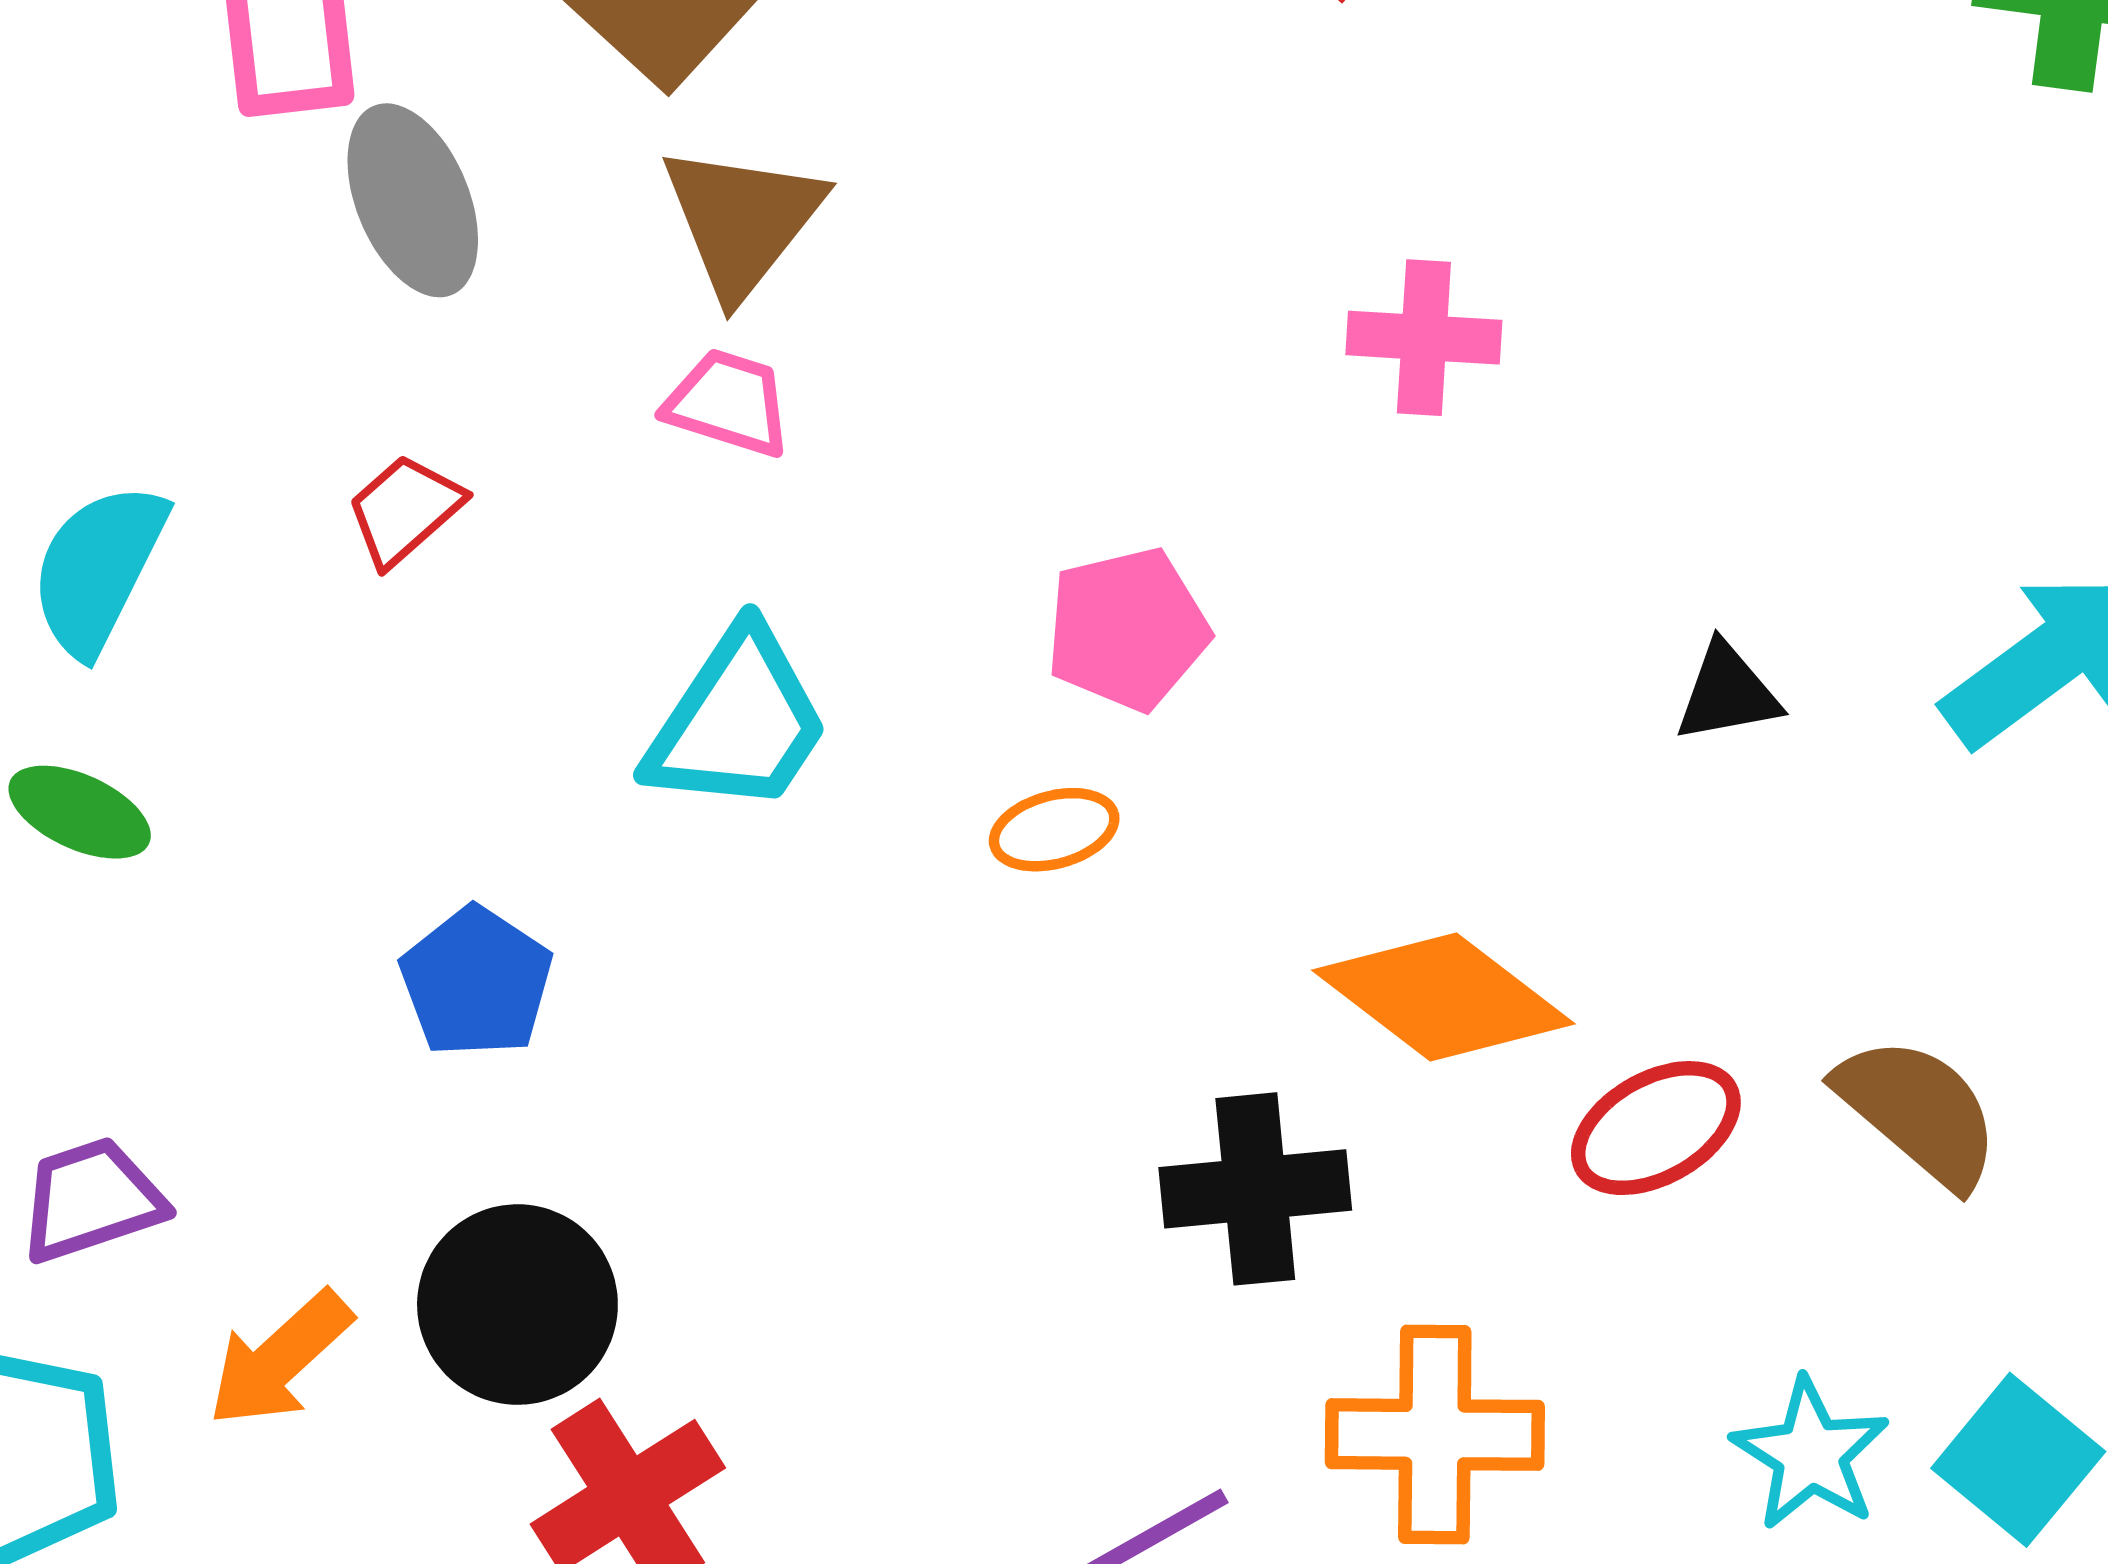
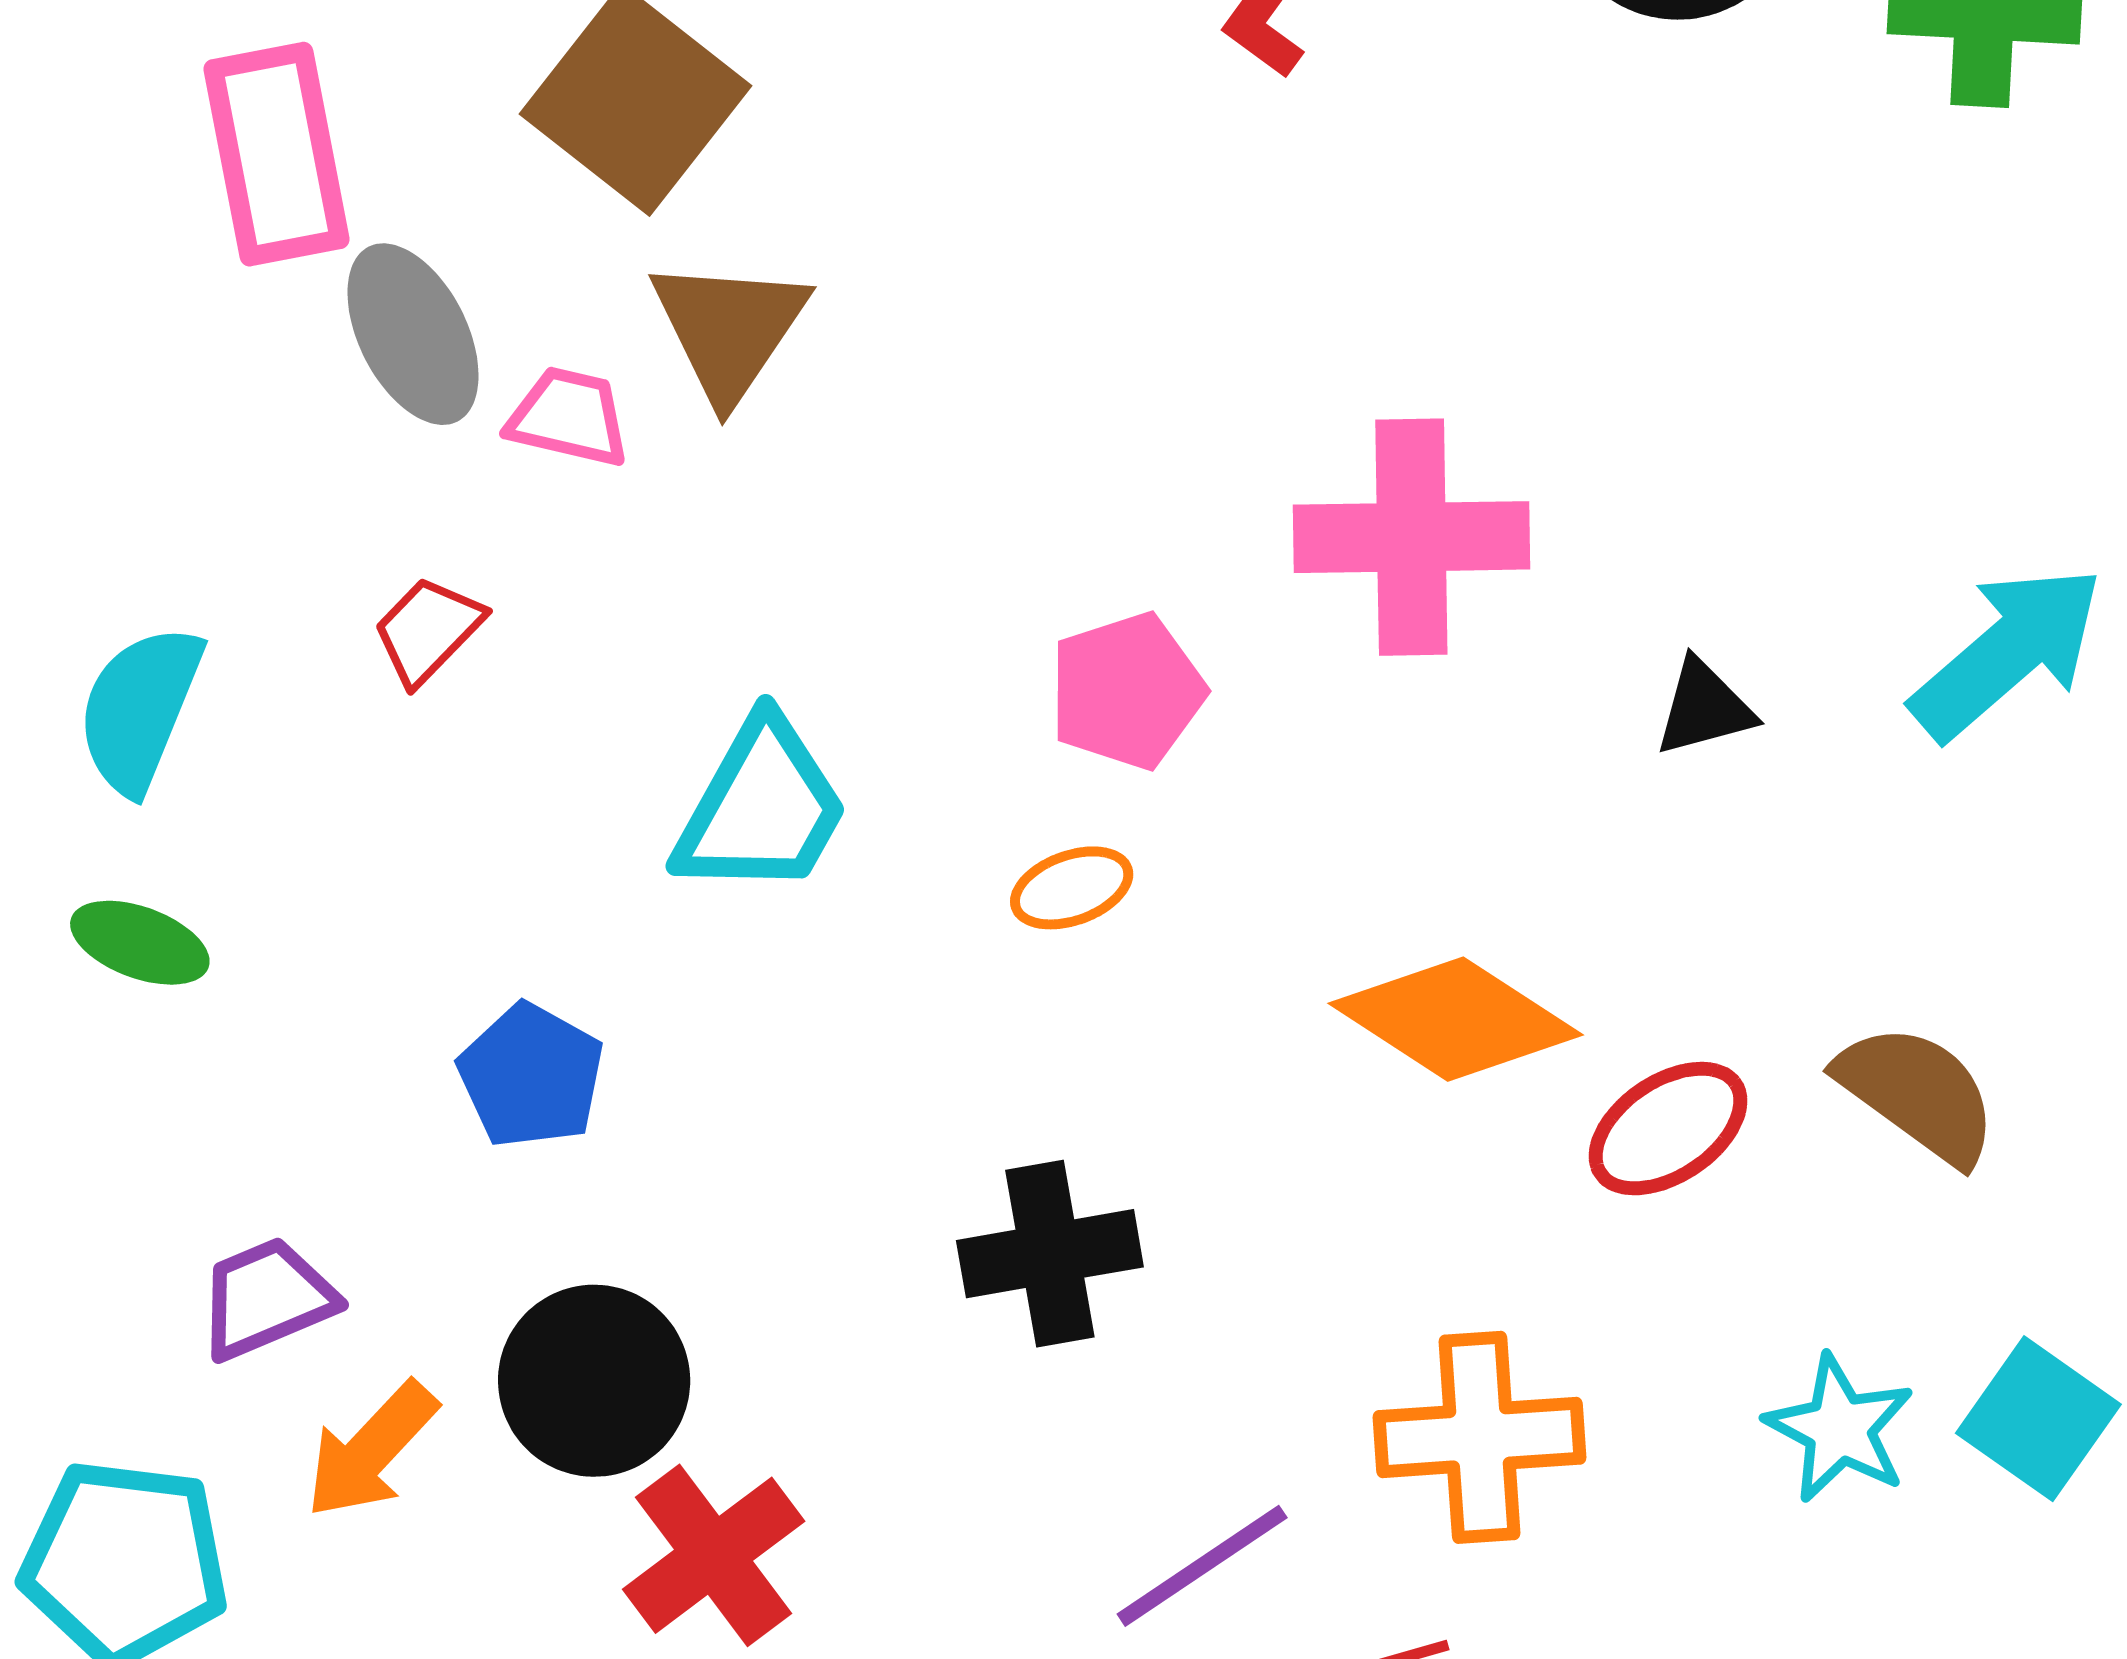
pink cross: (1424, 338) -> (1411, 537), moved, size x1.6
pink trapezoid: (728, 403) -> (569, 417), moved
black cross: (1255, 1189) -> (1050, 1254), moved
purple trapezoid: (91, 1200) -> (266, 1298), moved

